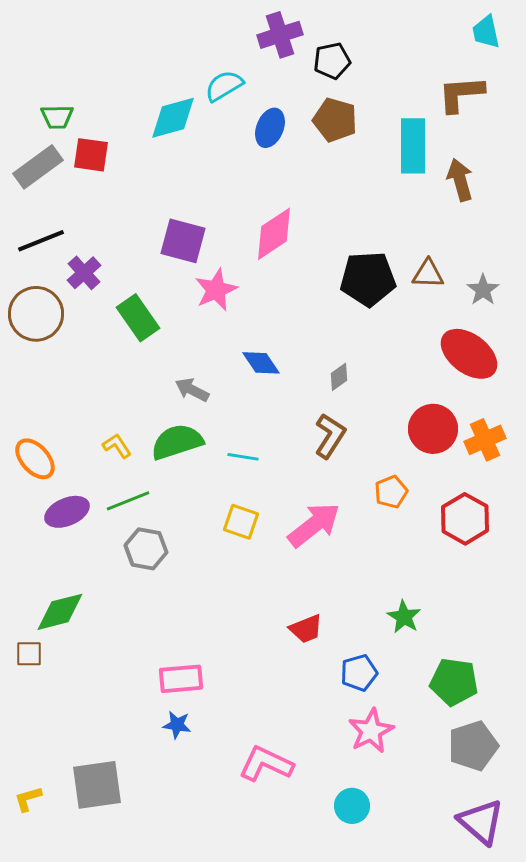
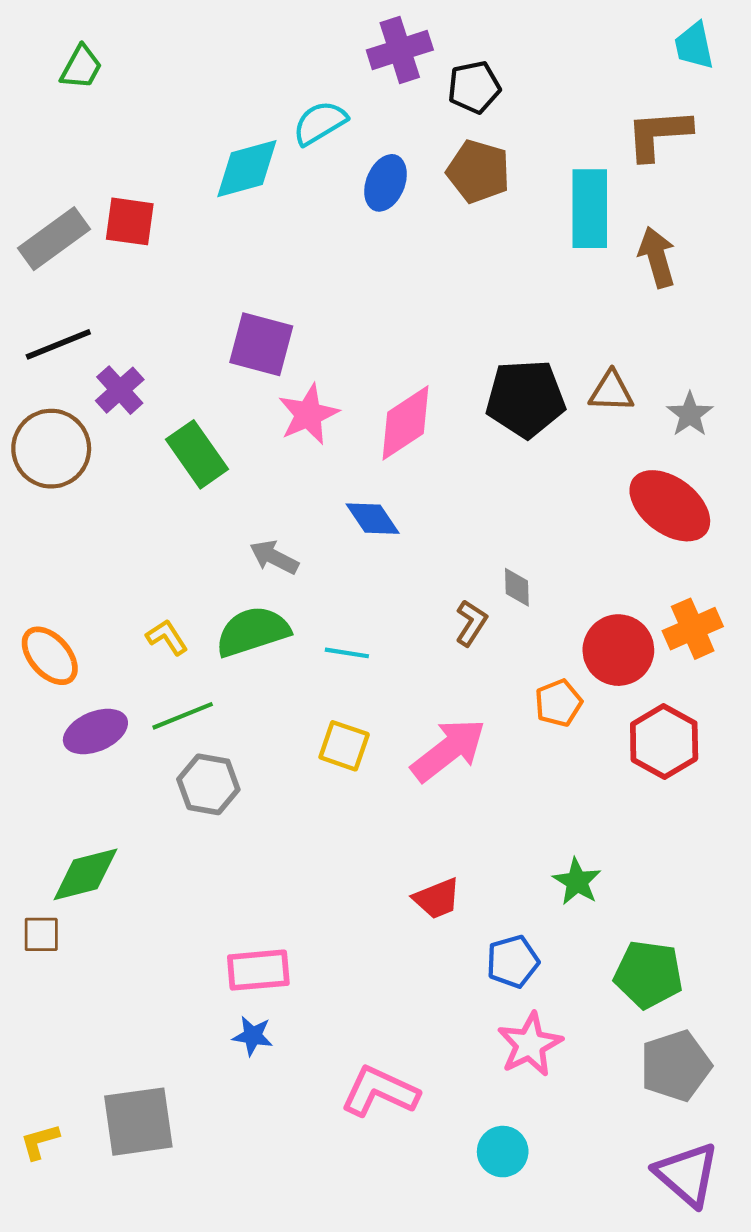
green trapezoid: (57, 117) -> (81, 67), moved, turned -60
pink diamond: (274, 234) -> (406, 423), moved
gray diamond: (339, 377) -> (517, 587), moved, turned -56
red circle: (433, 429) -> (618, 650), moved
brown L-shape: (330, 436) -> (471, 623), size x0.7

